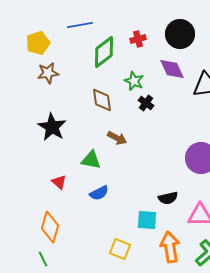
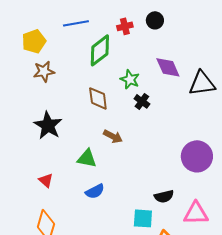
black circle: (180, 34) -> (155, 20), moved, size x0.6
red cross: (138, 39) -> (125, 26), moved
red triangle: (59, 182) -> (46, 180), moved

